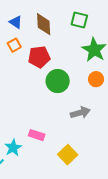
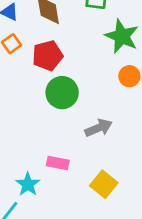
green circle: (58, 81) -> (62, 93), moved
gray arrow: (80, 113) -> (99, 128), moved

